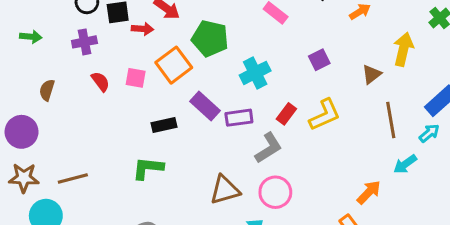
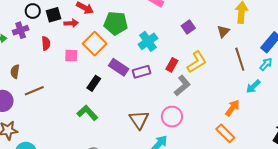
purple cross: (84, 42) -> (21, 30), moved
red semicircle: (100, 82) -> (46, 43), moved, turned 40
black rectangle: (164, 125) -> (94, 83), turned -35
gray L-shape: (269, 148) -> (182, 86), moved
green L-shape: (148, 168) -> (87, 113), turned 50
brown line: (73, 179) -> (34, 91), moved
brown triangle: (225, 190) -> (139, 120), turned -40

